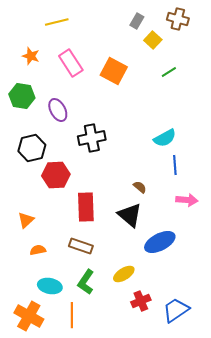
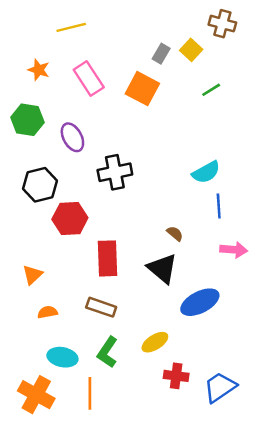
gray rectangle: (137, 21) -> (161, 54), moved
red cross: (141, 301) -> (176, 376), turned 30

